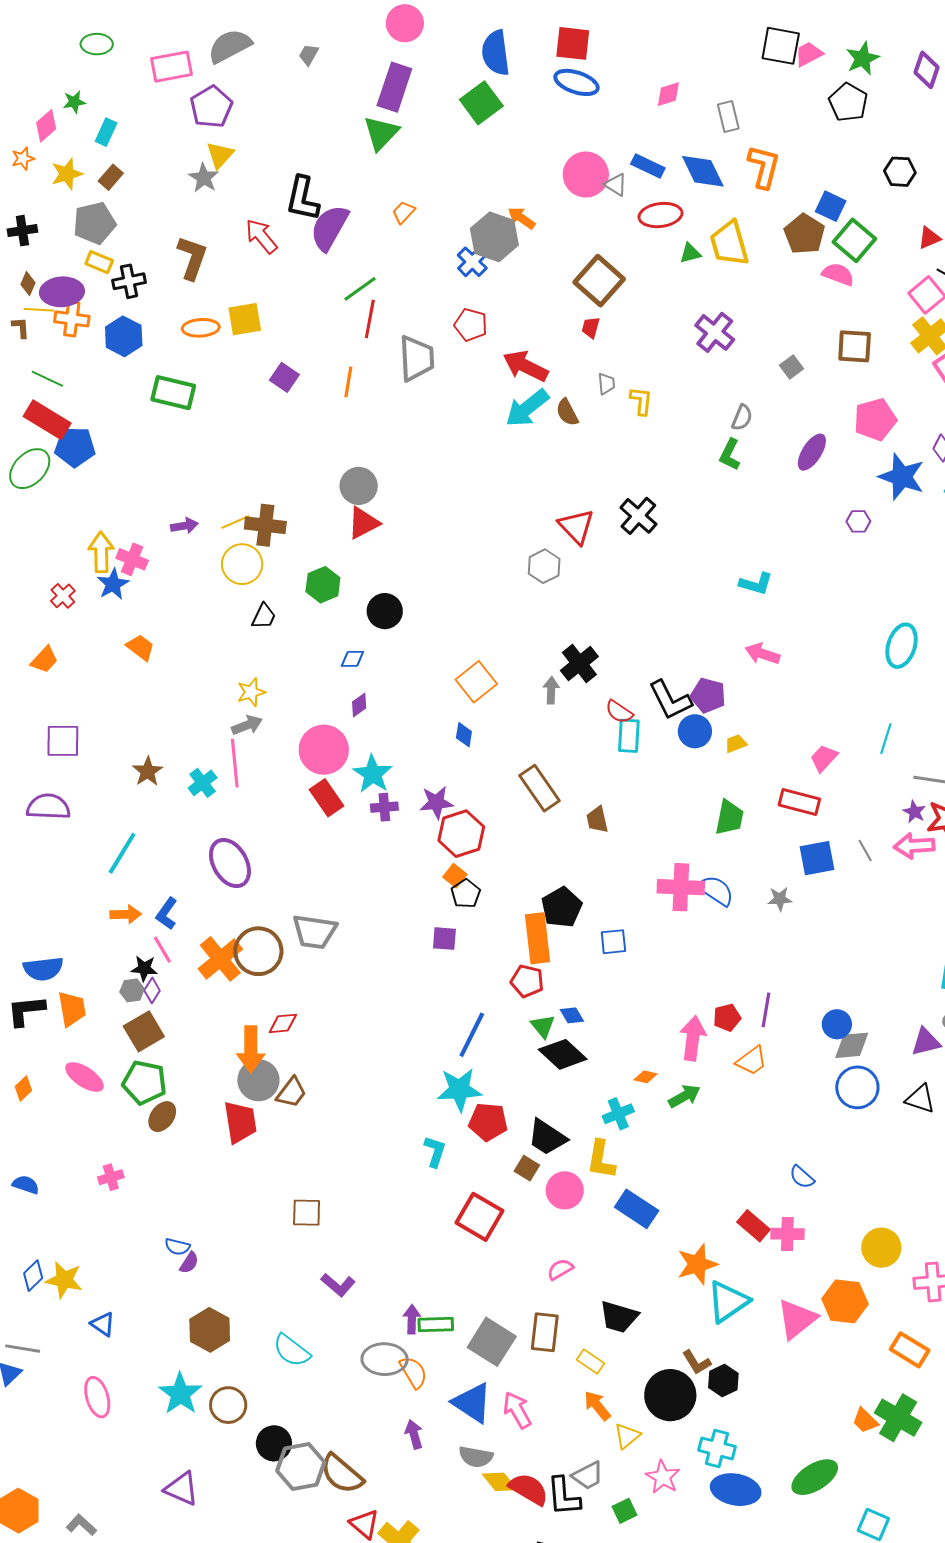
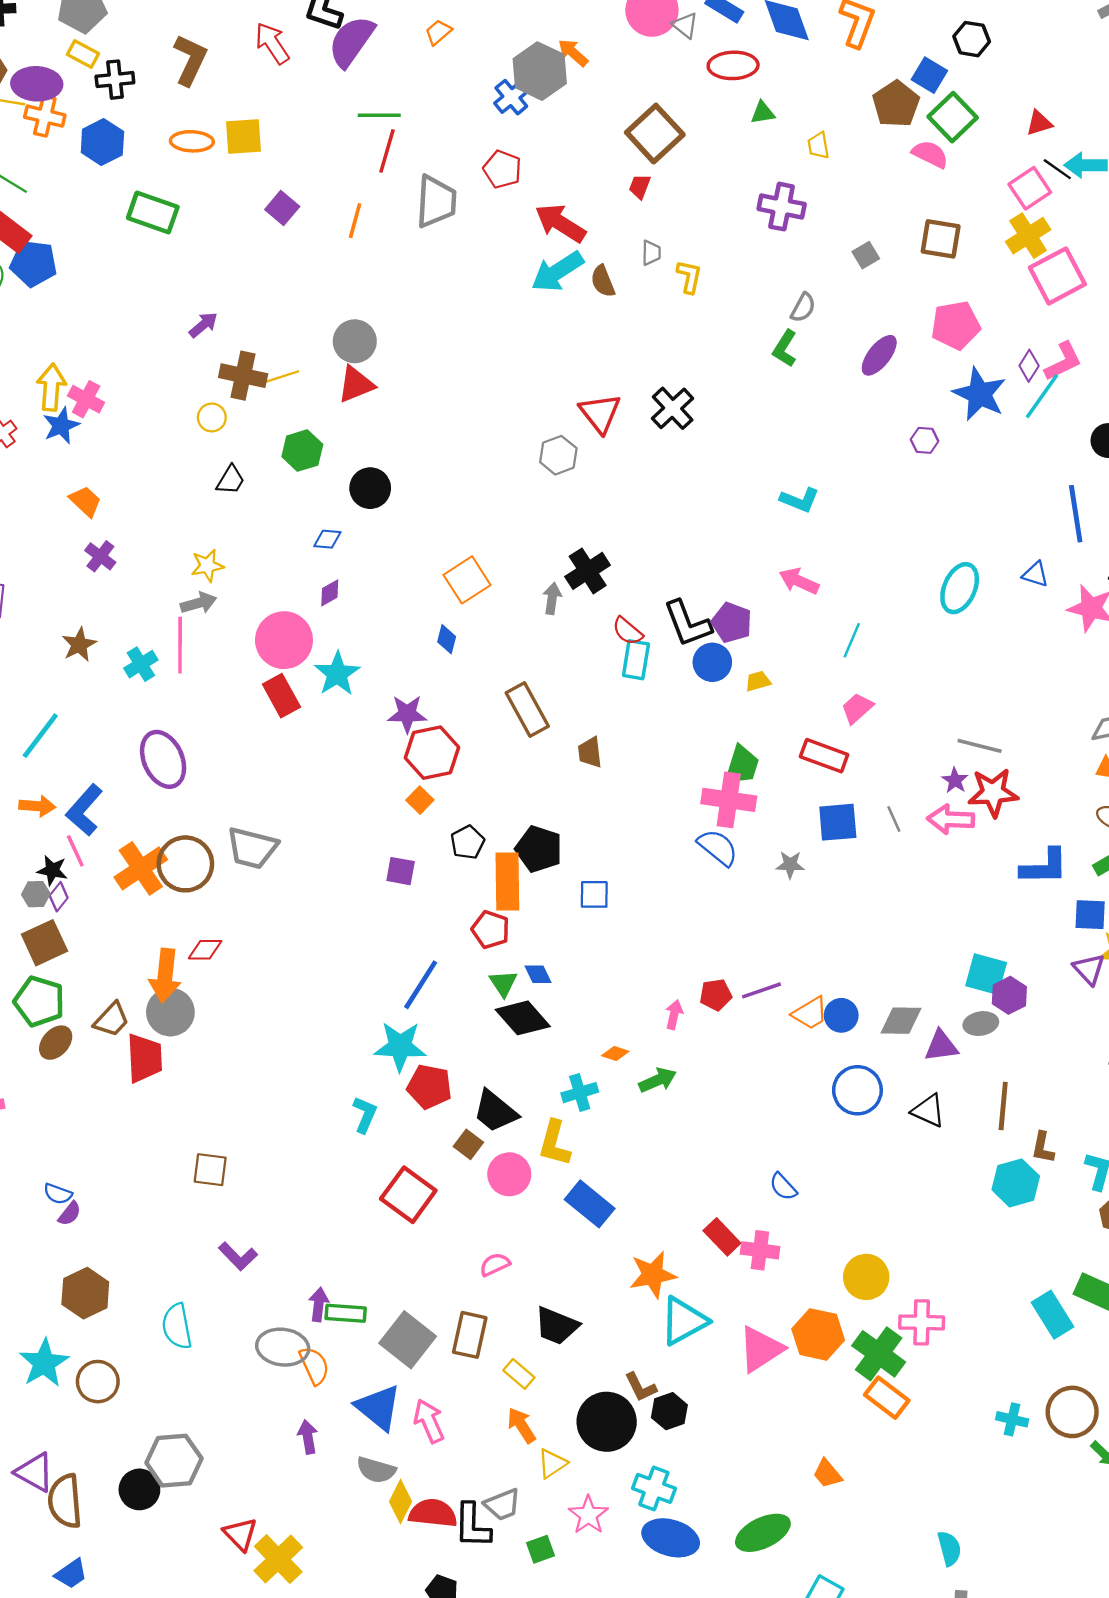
black hexagon: (900, 172) -> (972, 39), moved
yellow trapezoid: (729, 244) -> (818, 146), moved, size x0.5
green line: (360, 289) -> (379, 115), turned 30
purple cross: (715, 332) -> (782, 207), turned -33
yellow line: (235, 522) -> (282, 376), moved
purple arrow: (184, 526) -> (203, 325), moved, turned -36
yellow circle: (242, 564) -> (212, 417), size x0.6
cyan line: (886, 739) -> (852, 640), moved
purple cross: (384, 807) -> (100, 556), moved, turned 36
pink cross: (681, 887) -> (729, 800), moved
black pentagon: (466, 894) -> (468, 842), moved
black pentagon: (562, 907) -> (539, 849), turned -30
blue L-shape: (167, 914) -> (84, 810), size x1.4
purple line: (766, 1010) -> (761, 990), turned 56
pink arrow: (693, 1038) -> (674, 1015), size x0.6
gray diamond: (852, 1045) -> (901, 1021), moved
orange trapezoid: (752, 1061) -> (810, 1013), moved
brown trapezoid: (291, 1092) -> (112, 1020), moved
cyan semicircle: (292, 1350) -> (177, 1326), turned 36
green cross: (898, 1418) -> (879, 1354), moved
black circle: (274, 1443) -> (139, 1489), moved
brown semicircle: (342, 1474) -> (65, 1501), moved, turned 39
yellow diamond: (500, 1482) -> (401, 1502), turned 60
red semicircle: (529, 1489) -> (433, 1513), turned -30

